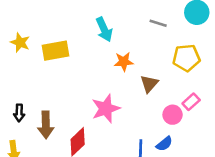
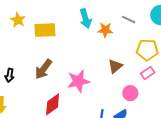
orange star: (124, 62) -> (105, 30), moved
pink rectangle: (191, 102) -> (148, 73), moved
brown arrow: (46, 125) -> (43, 69), moved, turned 30

